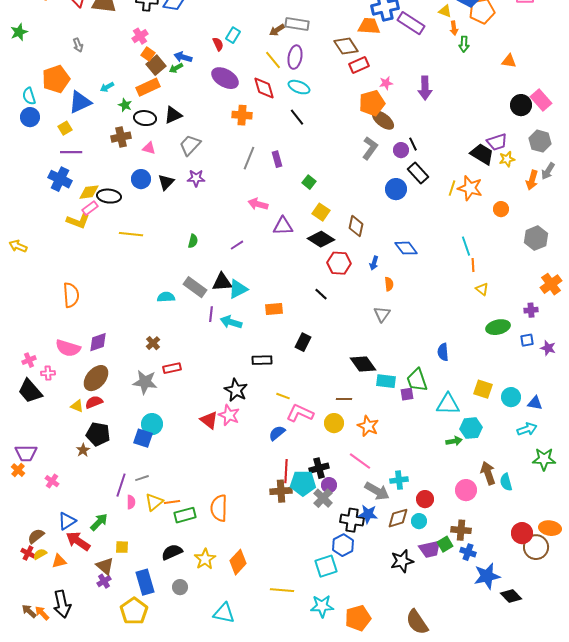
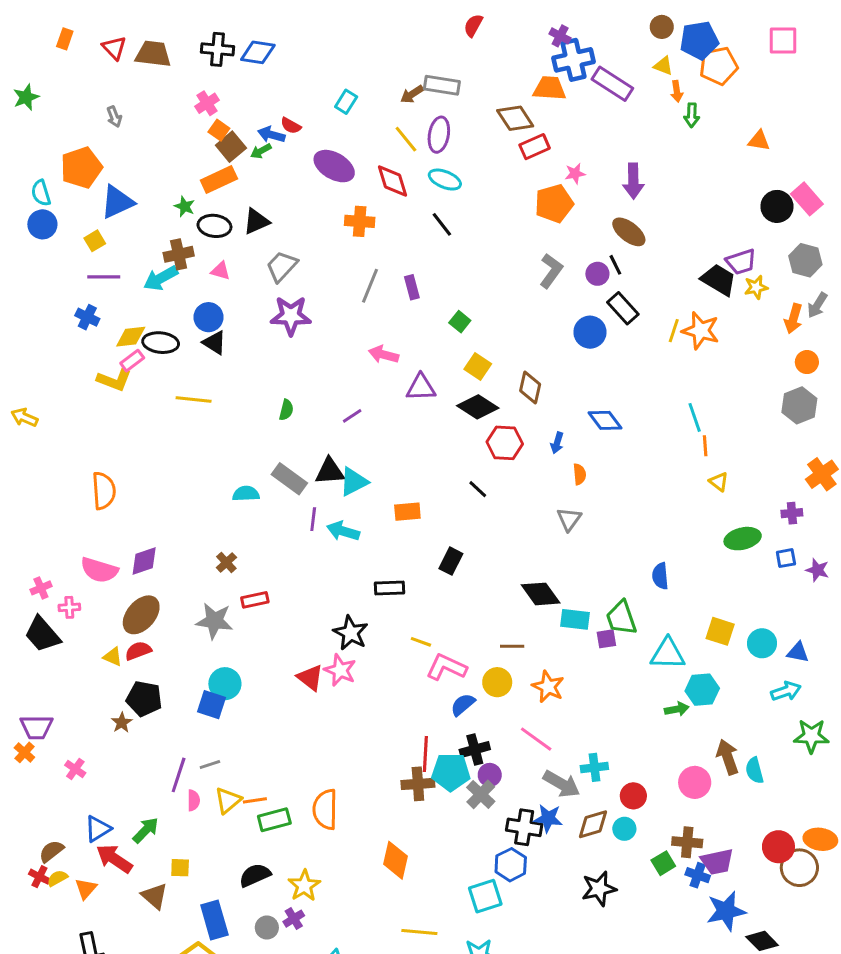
red semicircle: (218, 44) -> (291, 126), moved, turned 144
cyan arrow: (107, 87) -> (161, 278), moved, size x1.6
brown ellipse: (383, 120) -> (629, 232), moved
purple star: (196, 178) -> (291, 316), size x1.5
blue cross: (60, 179) -> (87, 317), size x0.7
black triangle: (166, 182) -> (214, 343), moved, turned -42
orange circle: (501, 209) -> (807, 362), moved
blue semicircle: (277, 433) -> (463, 705), moved
purple trapezoid: (430, 549) -> (717, 862), moved
orange triangle: (59, 561) -> (86, 889), turned -35
orange diamond: (238, 562) -> (395, 860), moved, turned -30
purple cross: (104, 581) -> (294, 919), moved

